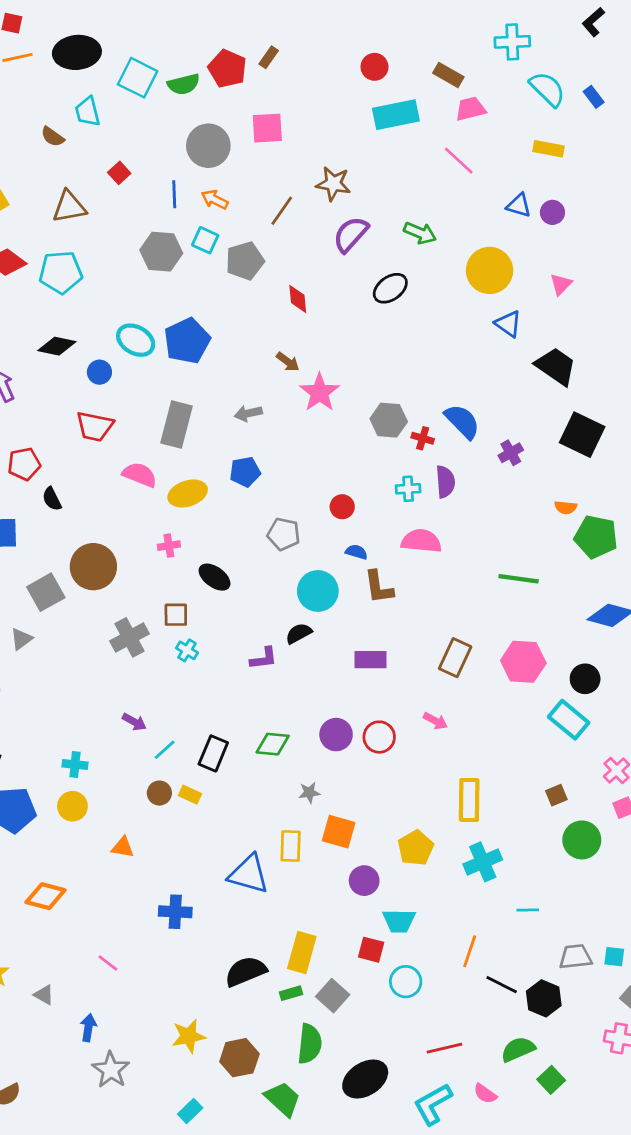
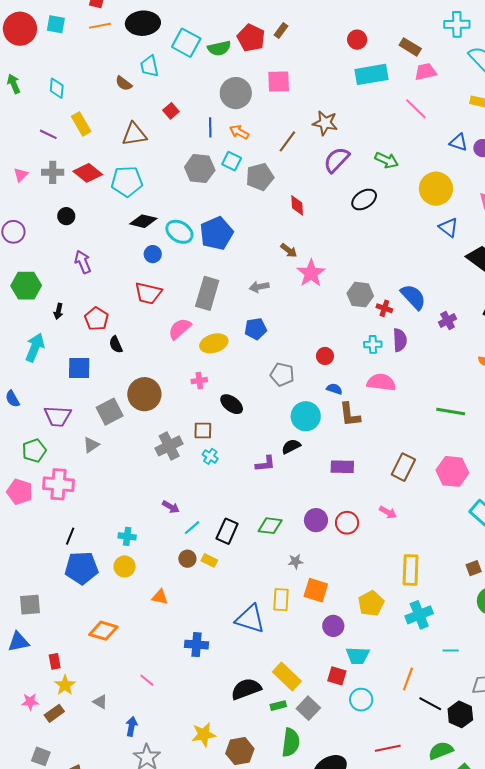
black diamond: (57, 346) -> (143, 221), moved
red pentagon: (24, 464) -> (97, 319), turned -30
pink semicircle: (140, 475) -> (180, 329), turned -65
yellow rectangle: (302, 952) -> (287, 676), turned -64

